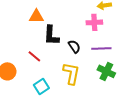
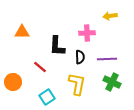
orange triangle: (36, 16) -> (22, 32), moved
pink cross: (94, 22) -> (87, 33), moved
black semicircle: (74, 46) -> (80, 57), turned 32

